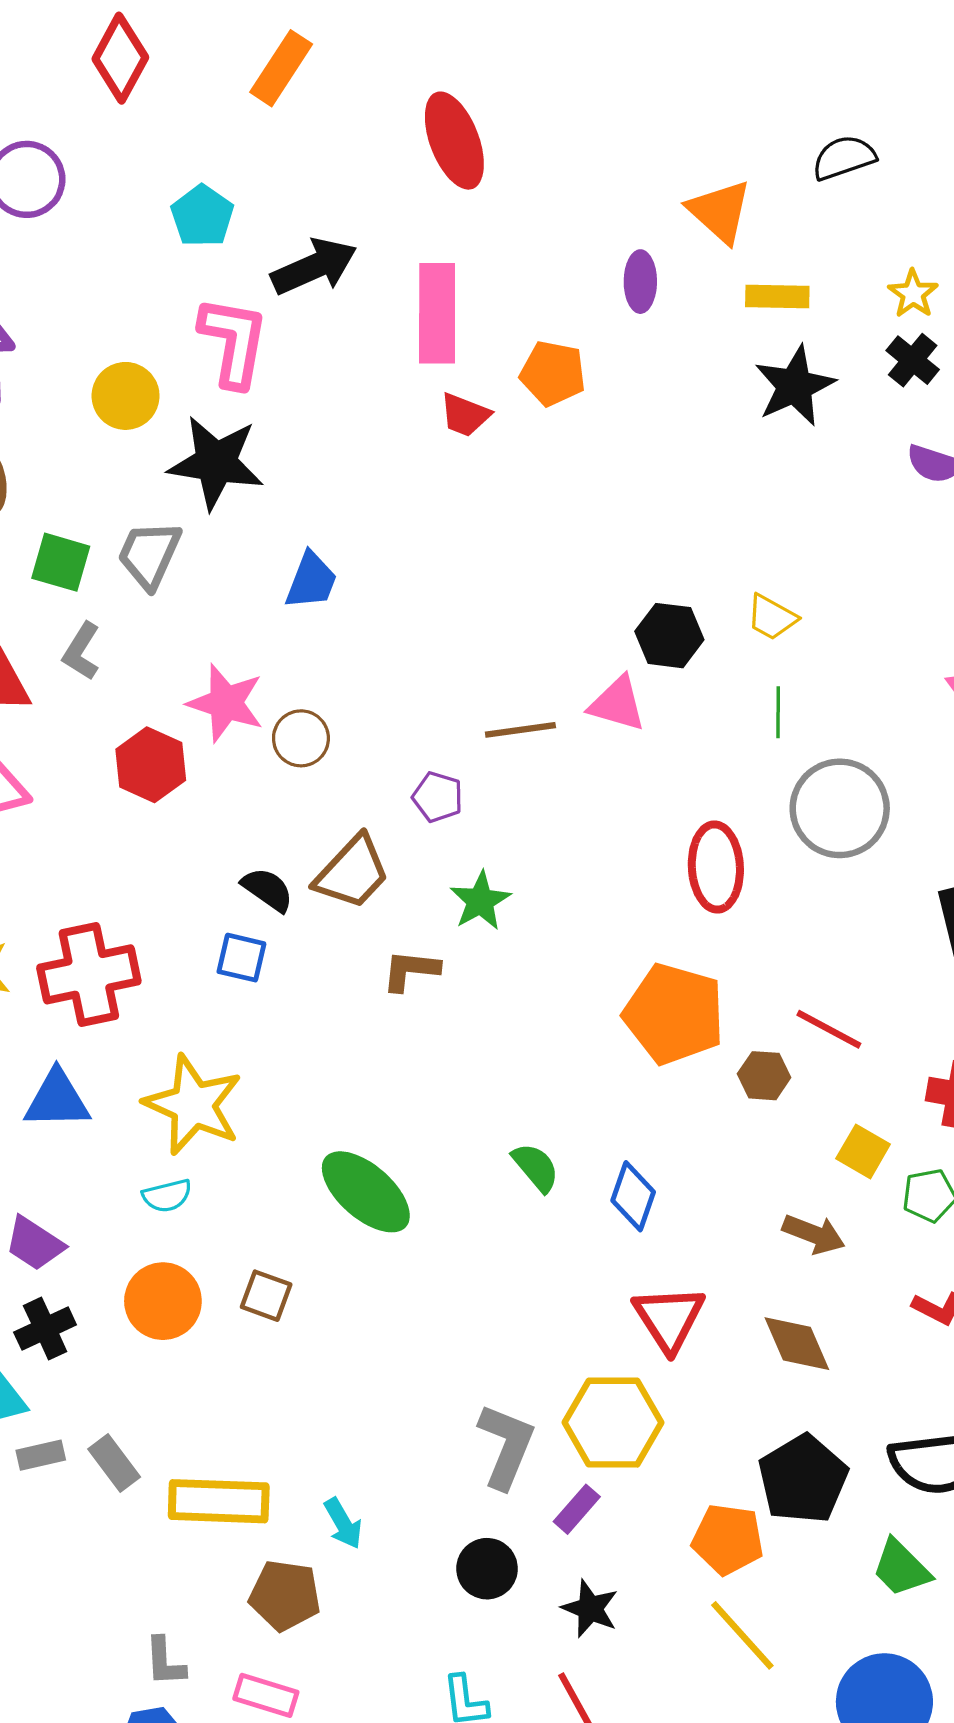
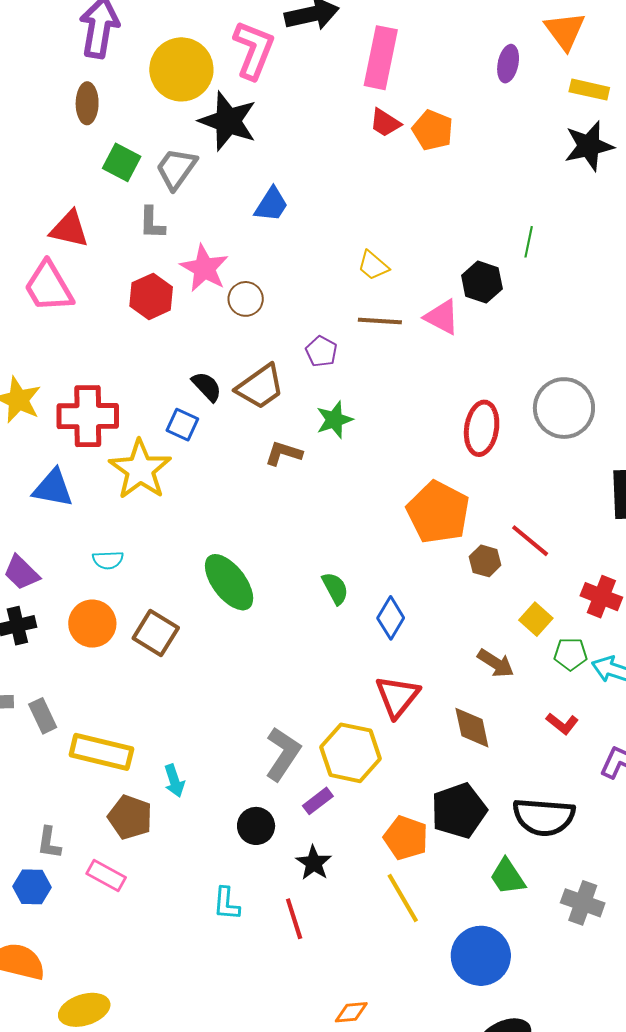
orange pentagon: (553, 373) -> (433, 130), moved
yellow circle: (126, 396) -> (181, 69), size x1.5
yellow trapezoid: (772, 617) -> (373, 266), moved
gray L-shape: (81, 651) -> (152, 223), moved, turned -42
green line: (778, 712) -> (529, 242), moved
yellow star: (193, 1105) -> (140, 469), moved
brown square: (266, 1296) -> (156, 633), size x1.4

